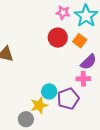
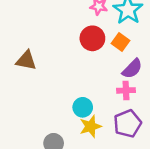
purple pentagon: (68, 99) -> (127, 124), moved
yellow star: (39, 105) -> (90, 126), moved

